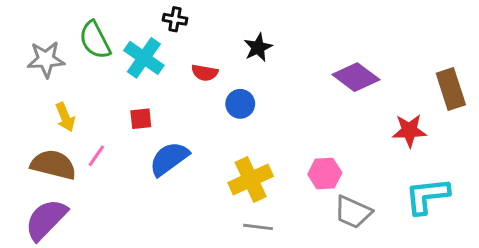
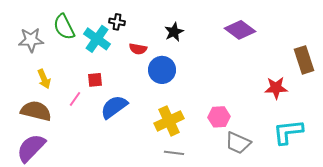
black cross: (175, 19) -> (117, 22), moved
purple diamond: (356, 77) -> (240, 30), moved
blue circle: (240, 104) -> (162, 70), size x1.4
pink line: (96, 156) -> (75, 99), moved

